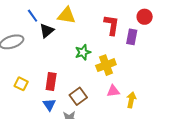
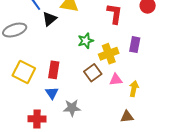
purple rectangle: (132, 37) -> (135, 45), moved
yellow square: (21, 84) -> (24, 72), size x1.6
brown square: (78, 96) -> (93, 73), moved

